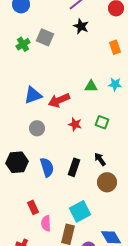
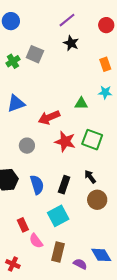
cyan star: (115, 84) -> (105, 92), moved
blue triangle: (33, 95) -> (16, 103), moved
green square: (102, 122) -> (92, 140), size x1.5
red star: (75, 124) -> (65, 142), size x1.5
cyan square: (80, 211) -> (58, 216), moved
pink semicircle: (46, 223) -> (36, 241), turned -35

